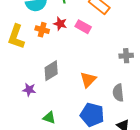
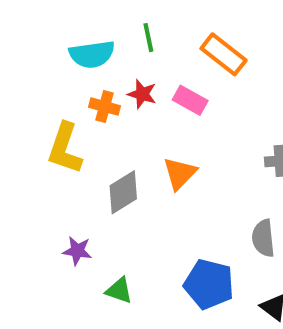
yellow L-shape: (16, 37) -> (65, 148), moved
orange triangle: (88, 80) -> (180, 173), moved
purple star: (29, 90) -> (77, 251), moved

